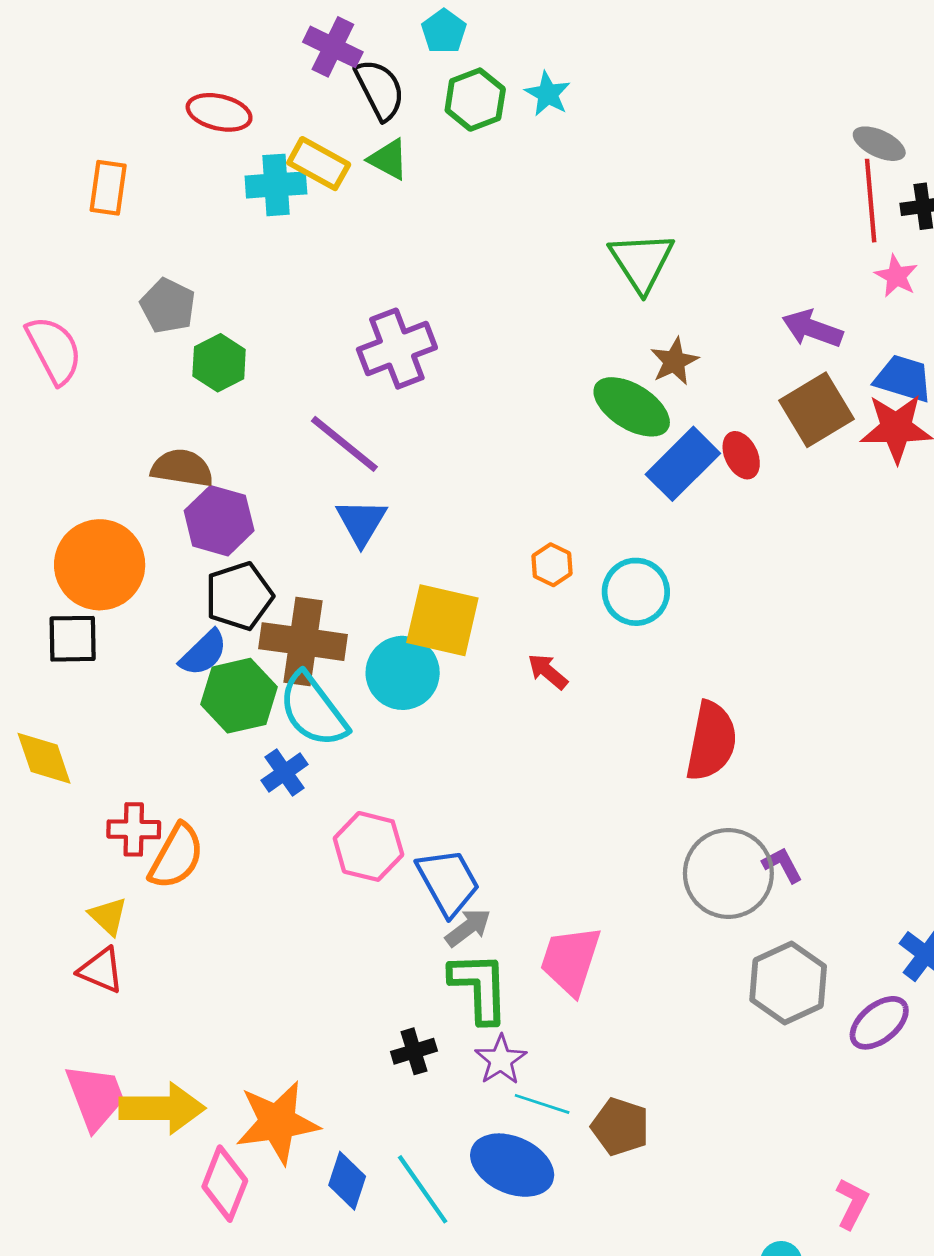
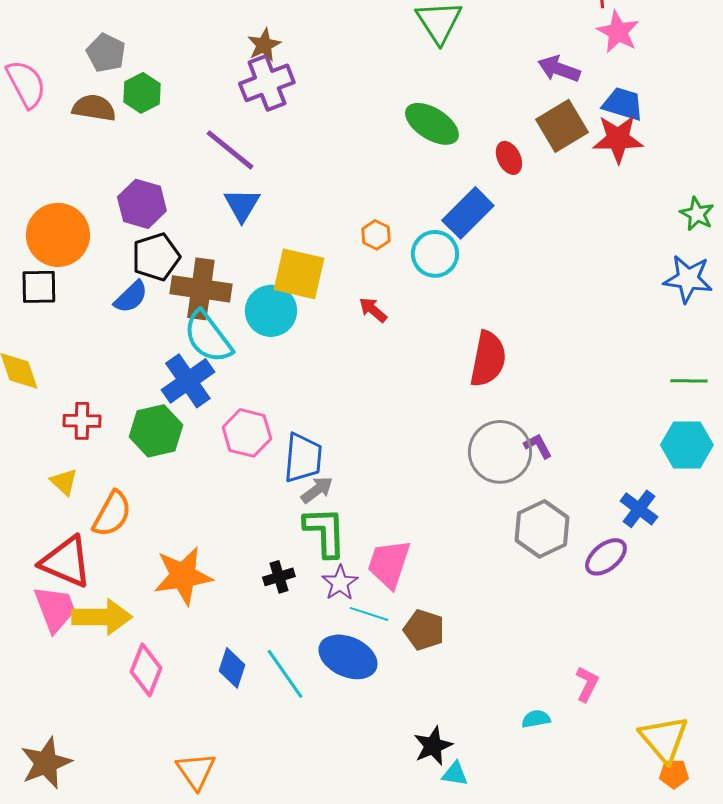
pink star: (896, 276) -> (618, 32), size x1.4
brown star: (674, 361) -> (264, 45), moved
blue rectangle: (683, 464) -> (468, 213), moved
brown semicircle: (182, 468) -> (94, 108), moved
green hexagon: (239, 696) -> (156, 431), moved
blue cross: (285, 772) -> (188, 381), size x1.6
orange semicircle: (176, 856) -> (112, 514), moved
blue trapezoid: (448, 882) -> (303, 458), turned 34
pink trapezoid: (570, 960) -> (389, 564), moved
red triangle: (101, 970) -> (66, 562), moved, size x1.6
orange star: (277, 1122) -> (183, 576), moved

